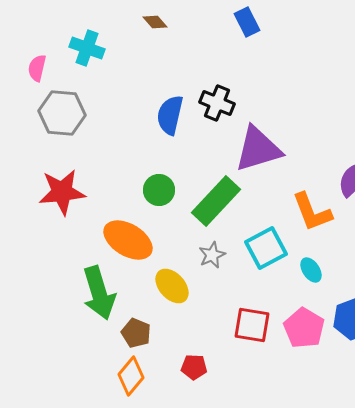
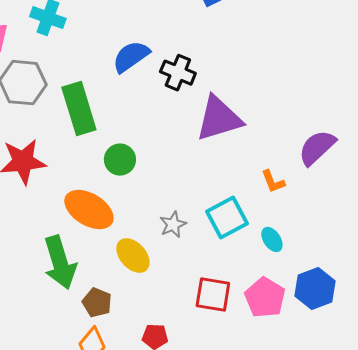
blue semicircle: (170, 115) -> (131, 57), moved, turned 42
green rectangle: (216, 201) -> (79, 109), moved, turned -60
orange L-shape: (312, 212) -> (273, 182), size x0.6

